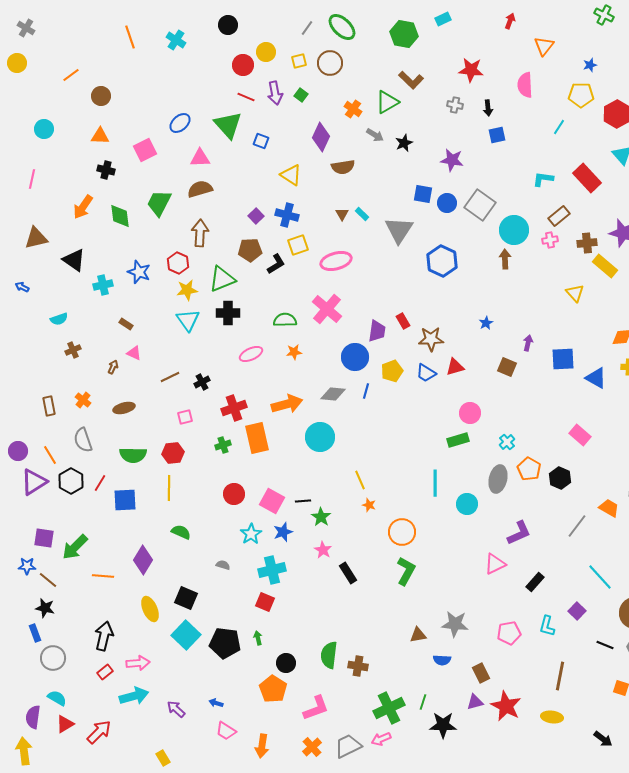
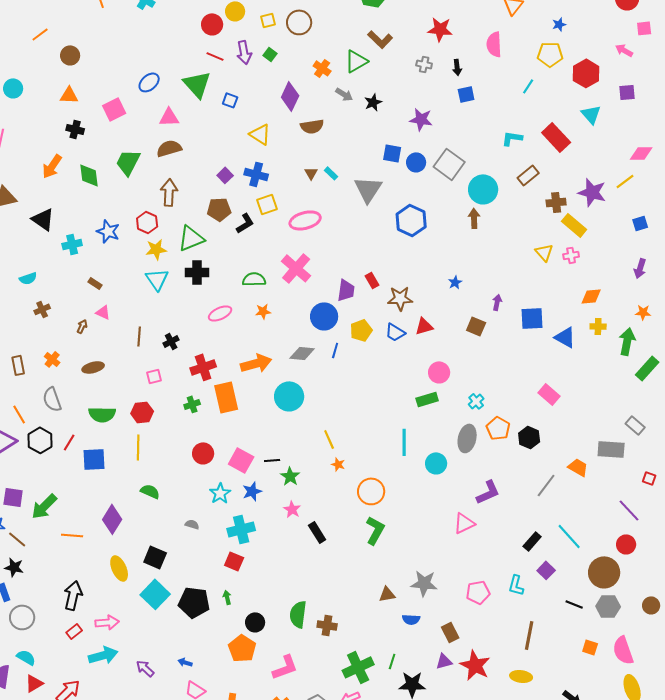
pink cross: (550, 240) -> (571, 255), moved
brown line: (170, 377) -> (139, 336), turned -60
black rectangle: (535, 582) -> (532, 541), moved

